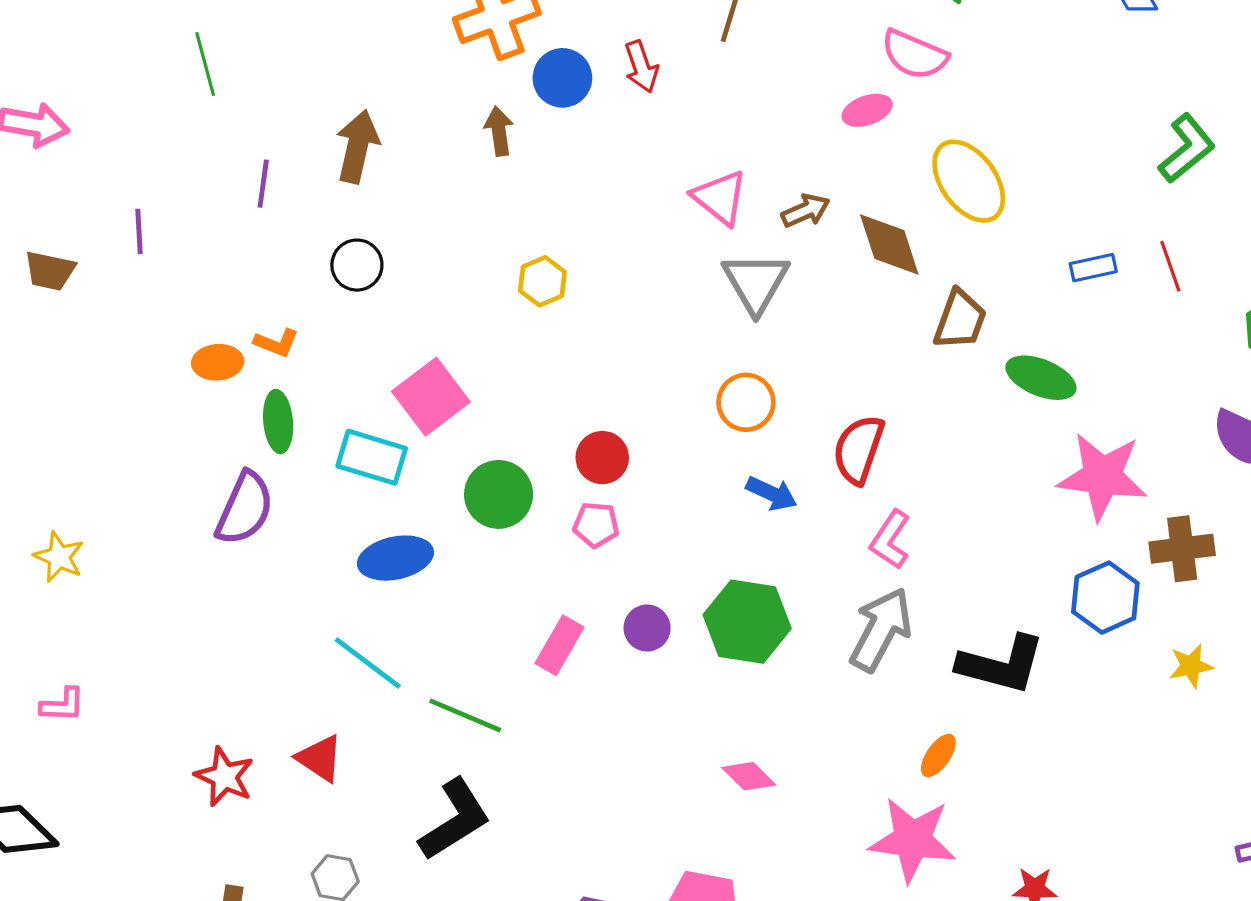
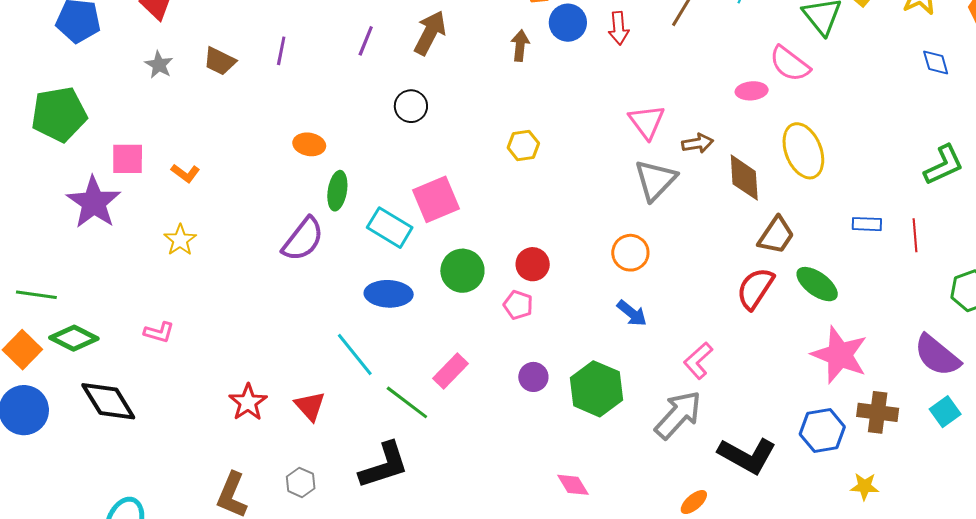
orange L-shape: (276, 343) -> (185, 173), moved
red semicircle: (859, 449) -> (755, 288), moved
pink rectangle: (559, 645) -> (451, 371), moved

